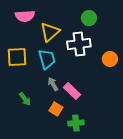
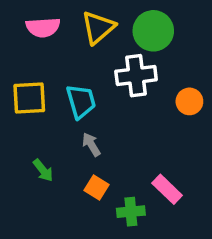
green circle: (89, 18) -> (153, 31), size x1.5
yellow triangle: (50, 32) -> (98, 27), moved
pink rectangle: (72, 91) -> (167, 189), moved

